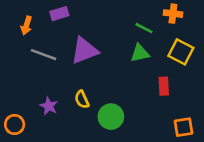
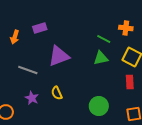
gray line: (44, 55) -> (28, 70), moved
red rectangle: (164, 86) -> (130, 82), moved
green circle: (111, 117) -> (99, 106), moved

